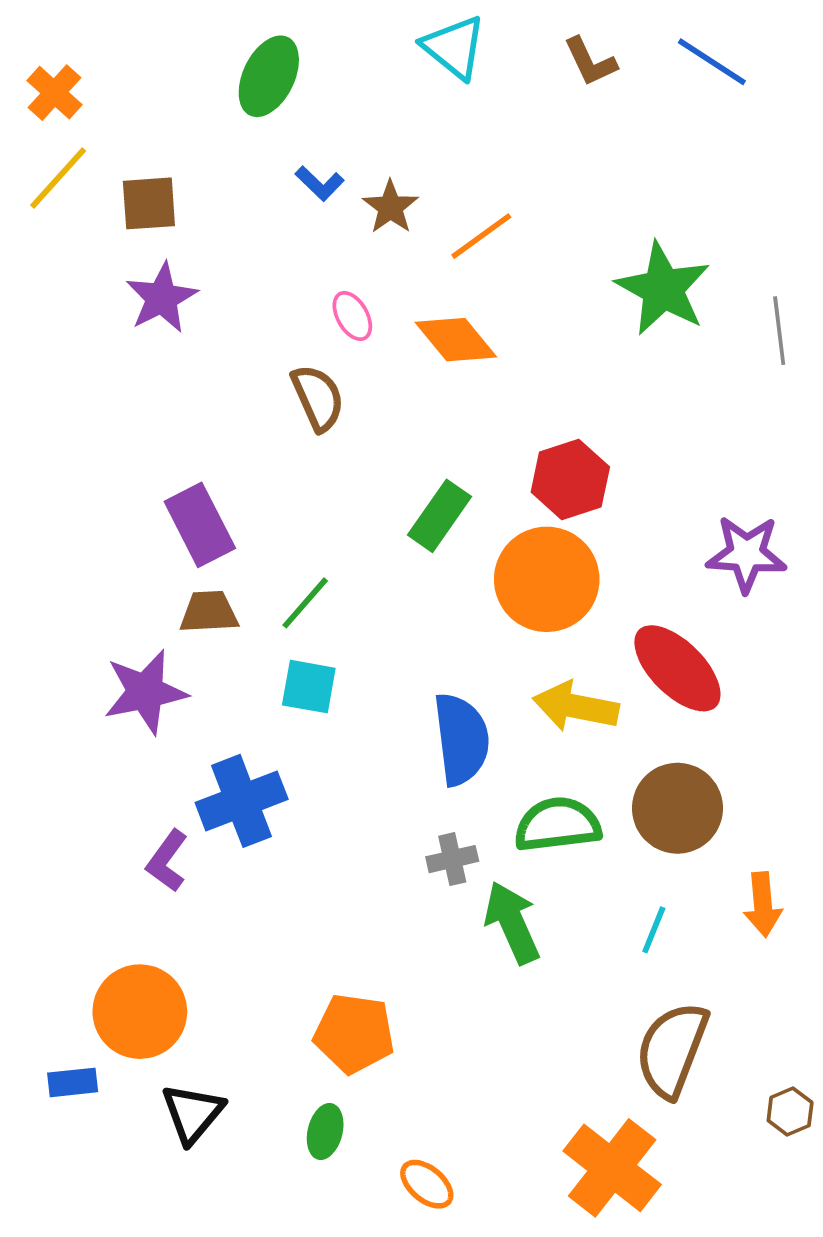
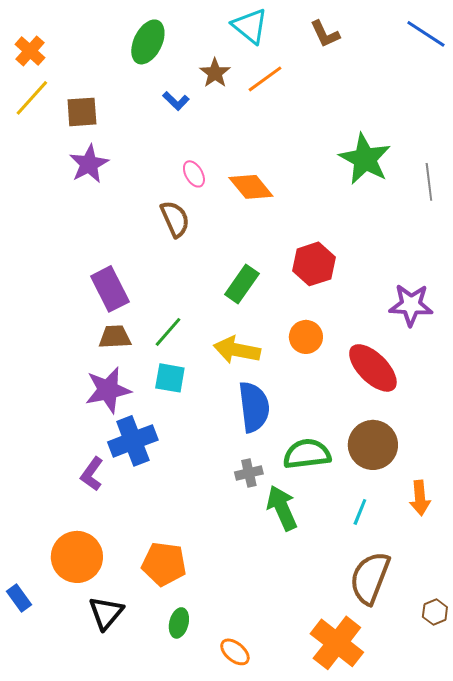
blue line: (712, 62) -> (426, 34), moved
brown star: (390, 207) -> (215, 73), moved
orange line: (481, 236) -> (265, 79), moved
orange circle: (547, 579) -> (306, 337), moved, size x0.6
purple star: (145, 692) -> (108, 390), moved
yellow arrow: (576, 706) -> (237, 350), moved
orange pentagon: (354, 1033) -> (164, 564), moved
blue rectangle: (73, 1082) -> (19, 598), moved, turned 60

